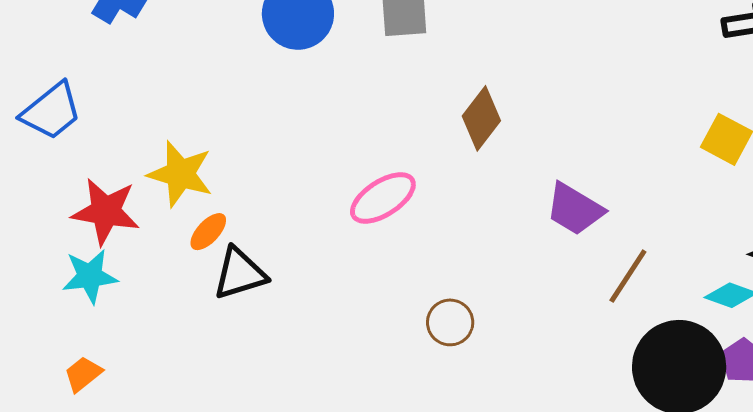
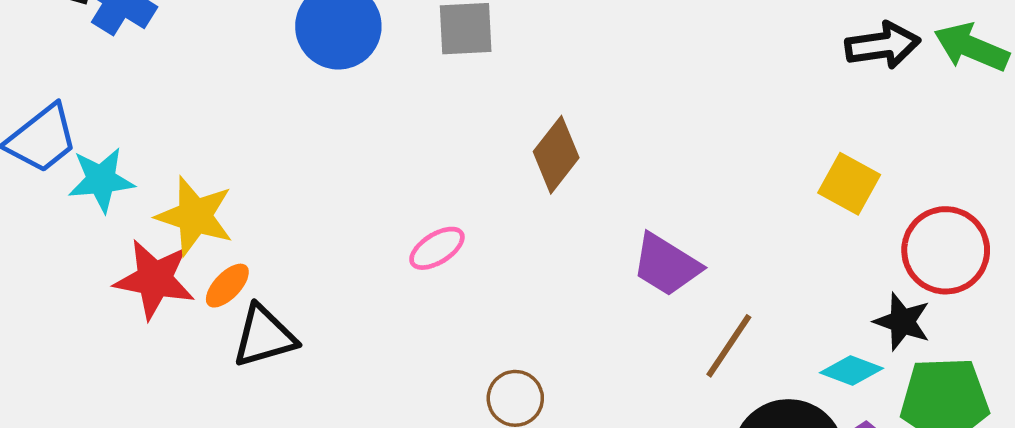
pink ellipse: (383, 198) -> (437, 248), size x0.7
red star: (106, 211) -> (155, 279), moved
cyan star: (90, 276) -> (101, 180), moved

